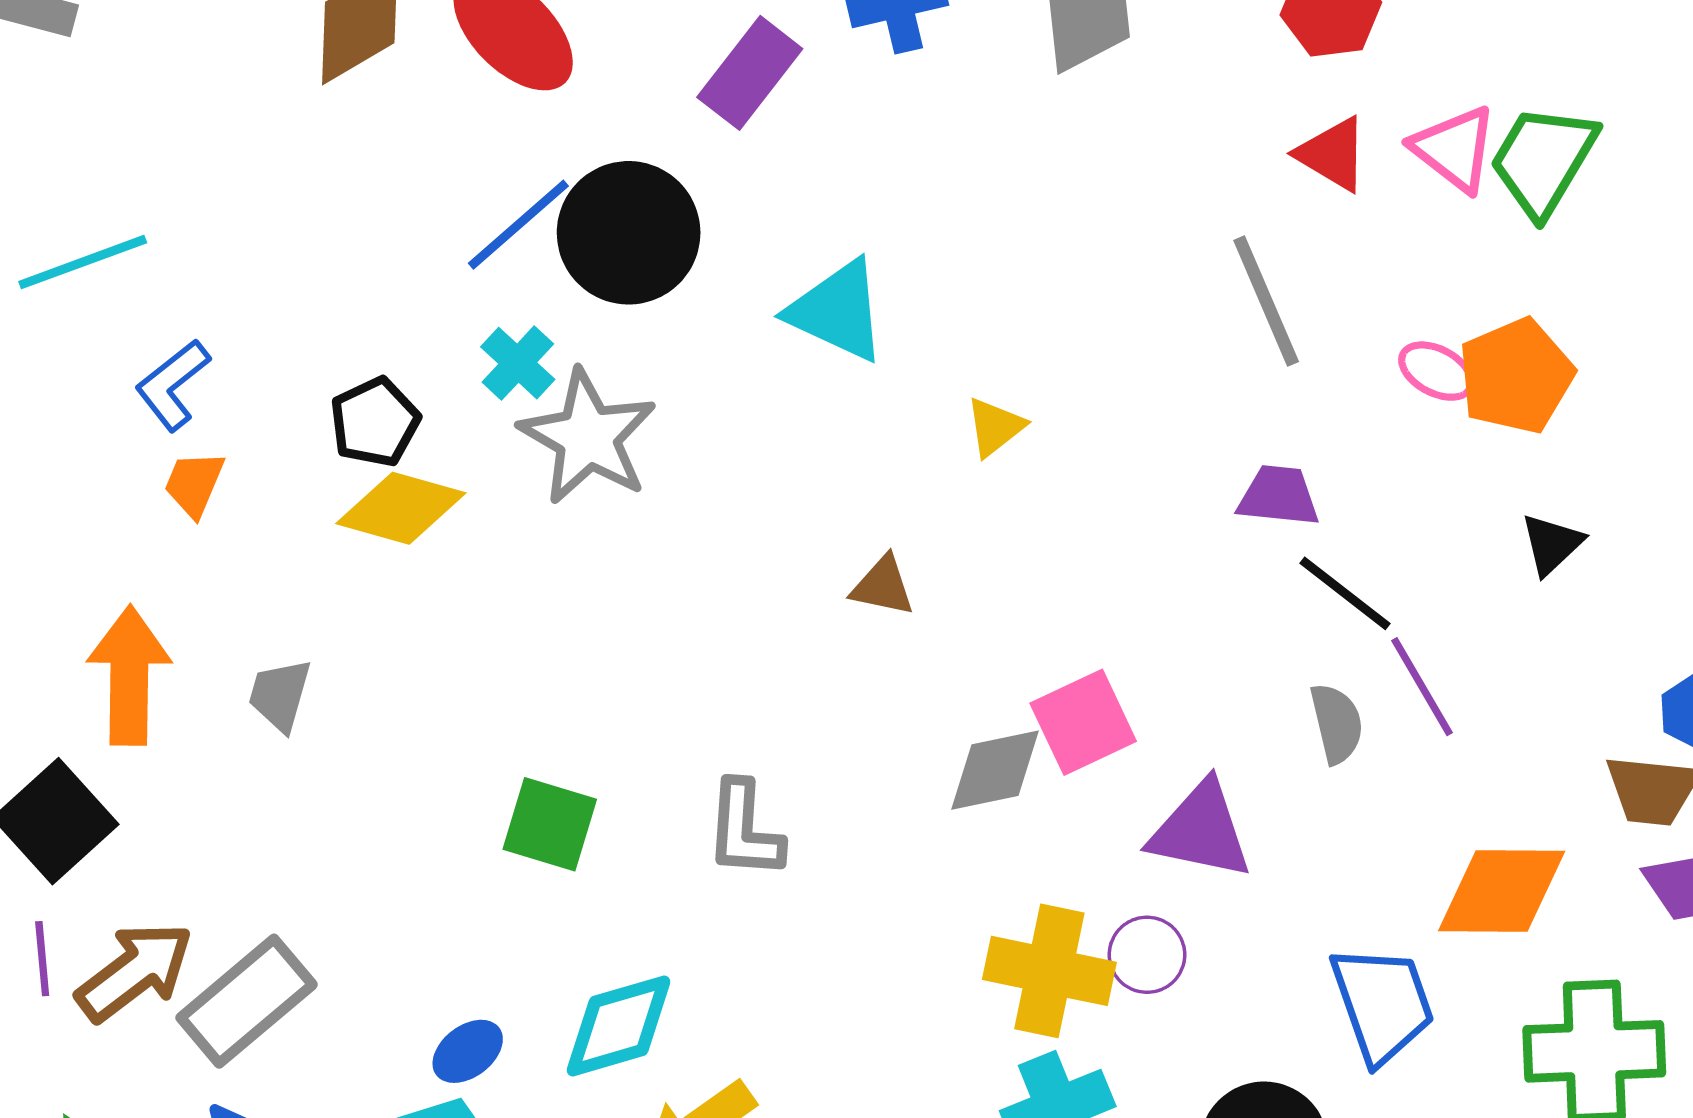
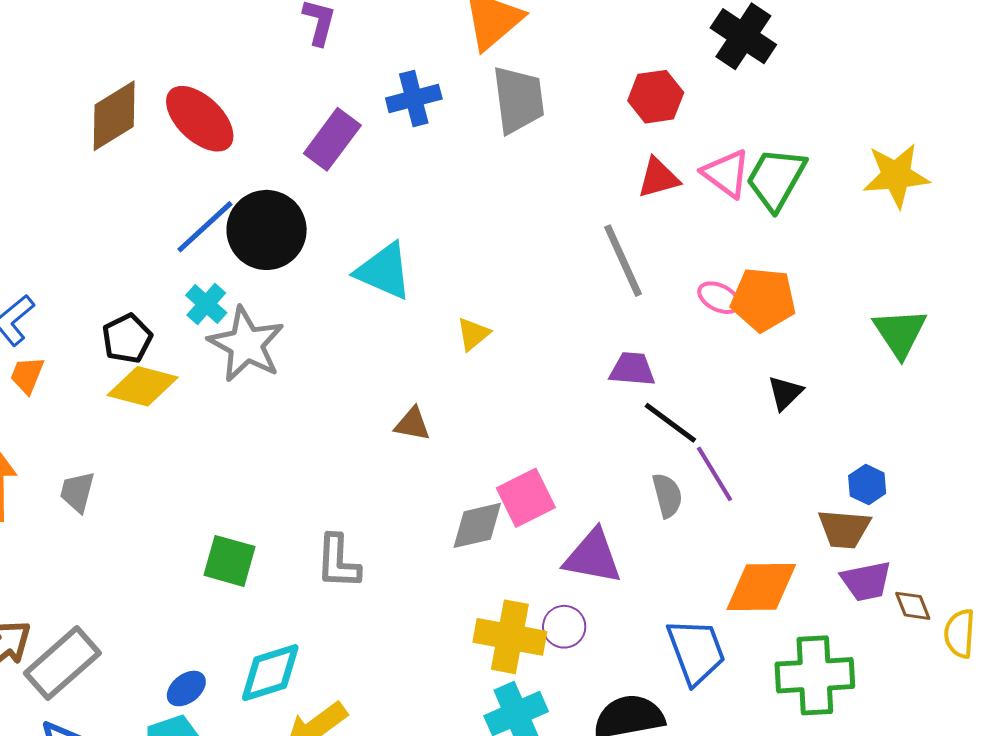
red triangle: (1333, 154) -> (658, 178), turned -45
orange pentagon: (1516, 376) -> (763, 300), turned 30

